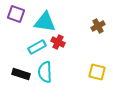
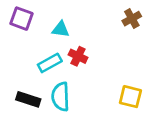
cyan triangle: (45, 22) -> (61, 29), size x0.6
brown cross: (98, 26) -> (132, 19), moved

